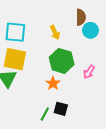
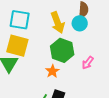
cyan circle: (90, 30) -> (80, 23), moved
yellow arrow: (55, 32) -> (58, 23), size x1.5

